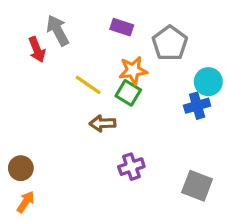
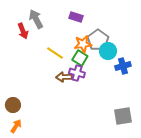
gray pentagon: (170, 43) -> (98, 40), moved
cyan circle: (208, 82) -> (108, 51), moved
purple cross: (131, 167) -> (77, 73), moved, turned 35
gray square: (197, 186) -> (123, 116), turned -30

